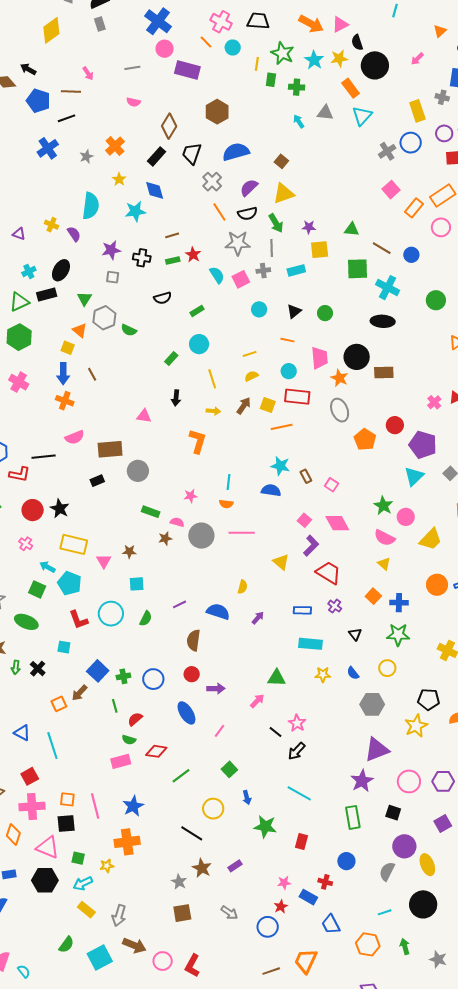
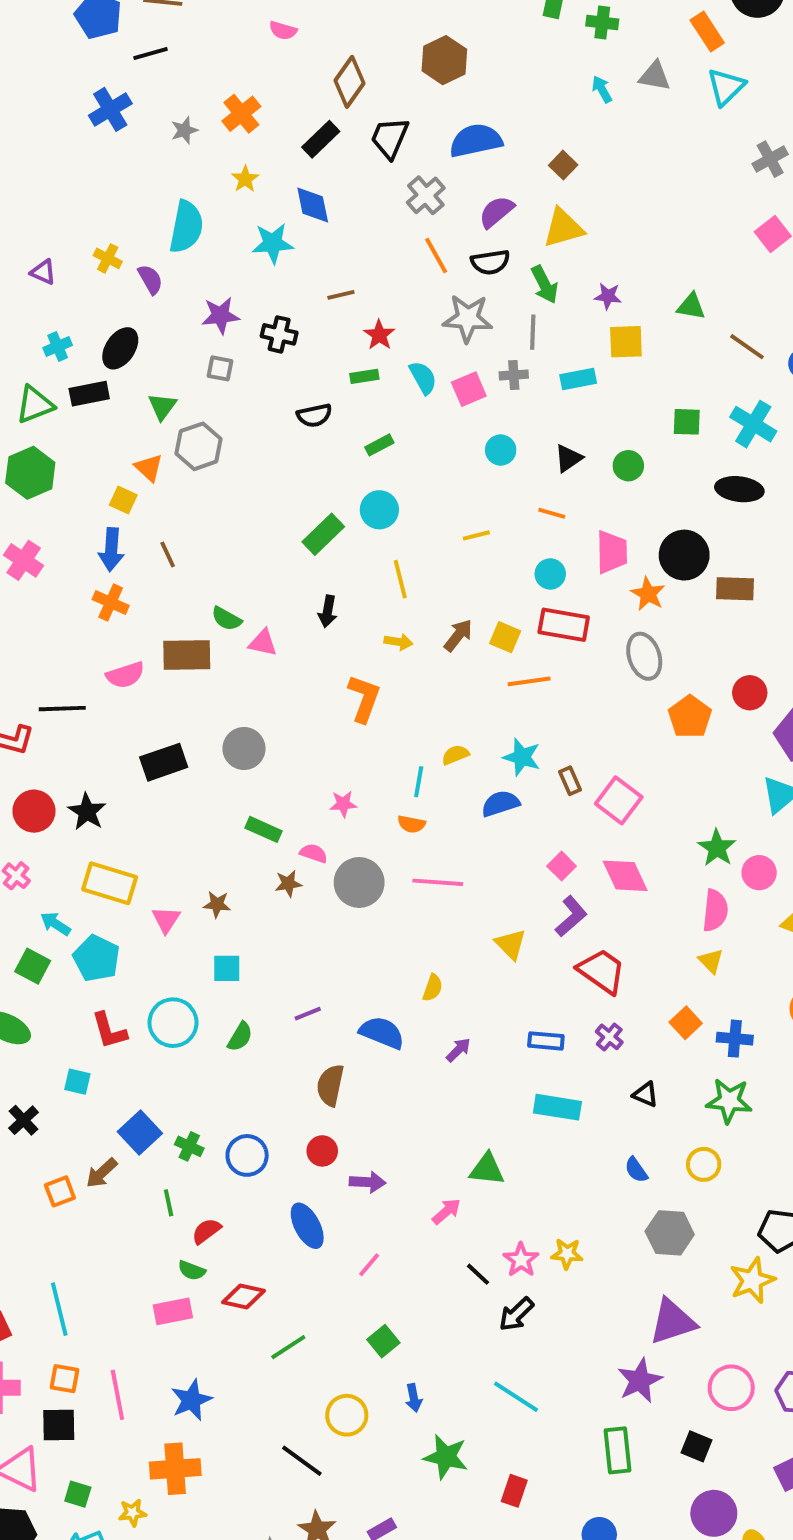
green rectangle: (173, 260) -> (364, 376), moved
green square: (358, 269) -> (687, 422), moved, size x0.7
green semicircle: (129, 330) -> (227, 619), moved
green rectangle: (171, 359) -> (323, 534), size x1.5
yellow semicircle: (251, 376) -> (455, 755), moved
brown rectangle: (110, 449) -> (187, 655), moved
black rectangle: (97, 481) -> (164, 762), size x1.6
pink square: (331, 485) -> (619, 800), size x1.6
blue semicircle: (271, 490) -> (500, 804), turned -30
pink semicircle: (385, 538) -> (715, 910), turned -115
black triangle: (355, 634) -> (645, 1094), turned -32
yellow star: (323, 675) -> (567, 1254), moved
green cross: (123, 676) -> (189, 1146), turned 32
cyan line: (52, 746) -> (59, 1309), moved

